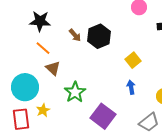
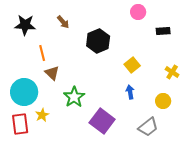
black star: (40, 21) -> (25, 25), moved
brown arrow: (75, 35) -> (63, 22), moved
orange line: (43, 48) -> (42, 53), turned 35

